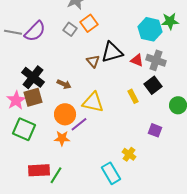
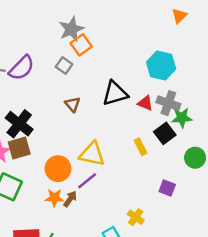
green star: (170, 21) -> (182, 118), moved
orange square: (89, 23) -> (81, 45), moved
brown triangle: (93, 61) -> (73, 104), moved
brown arrow: (64, 84) -> (70, 199), moved, turned -80
purple line: (79, 124) -> (87, 181), moved

